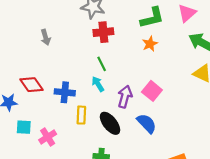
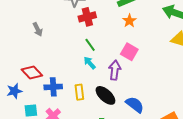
pink square: (152, 91) -> (129, 52), moved
blue cross: (65, 92) -> (53, 87), moved
blue semicircle: (147, 123) -> (135, 105), moved

